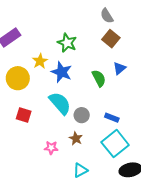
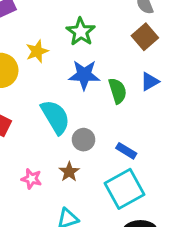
blue star: (62, 72) -> (84, 75), moved, turned -30

